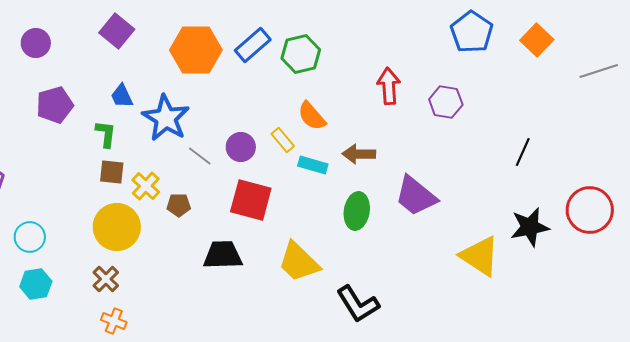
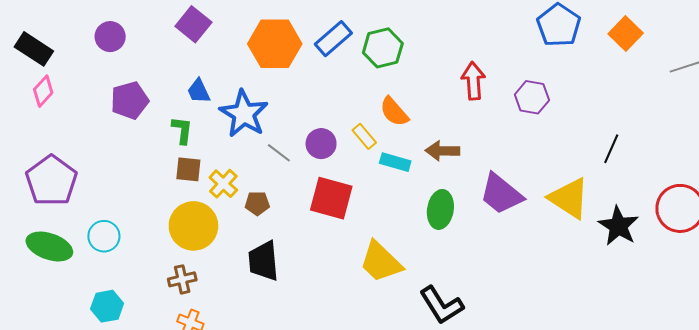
black star: (530, 227) -> (618, 226), turned -30
black trapezoid: (223, 255) -> (263, 261), moved, turned -93
yellow triangle: (480, 256) -> (569, 198), moved
brown cross: (106, 279) -> (182, 279), turned 32
cyan hexagon: (36, 284) -> (107, 306), moved

